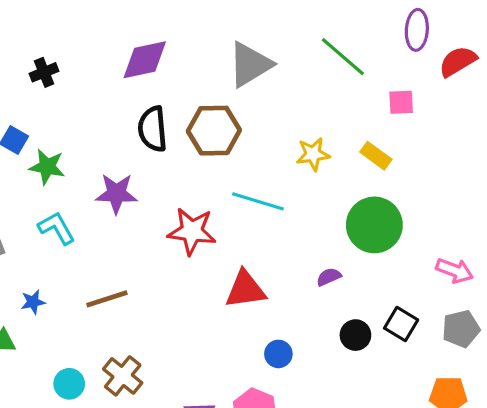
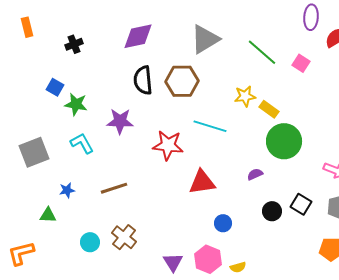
green line: (343, 57) -> (262, 52), moved
pink square: (401, 102) -> (301, 63), turned 36
yellow rectangle: (376, 156) -> (269, 109), moved

